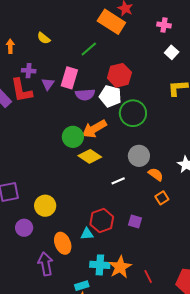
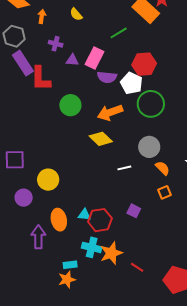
purple triangle: (48, 84) -> (72, 60), turned 48
red L-shape: (21, 90) -> (41, 79), moved
green circle: (73, 137) -> (70, 105), moved
red hexagon: (102, 221) -> (100, 220), moved
red line: (148, 276) -> (137, 267), turned -40

